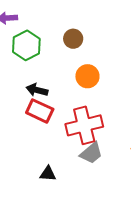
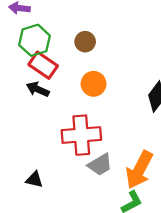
red rectangle: (40, 111) -> (43, 65), moved
gray trapezoid: (91, 153) -> (100, 165), moved

